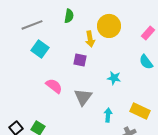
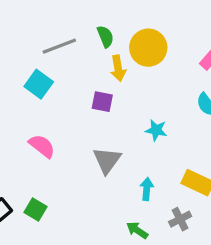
green semicircle: (69, 16) -> (105, 37), moved, turned -32
gray line: (32, 25) -> (59, 46), moved
pink semicircle: (54, 86) -> (42, 146), moved

